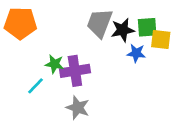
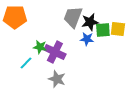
green square: (147, 27) -> (103, 30), moved
blue star: (136, 53) -> (87, 39), moved
purple cross: (75, 71) -> (55, 52), turned 35

